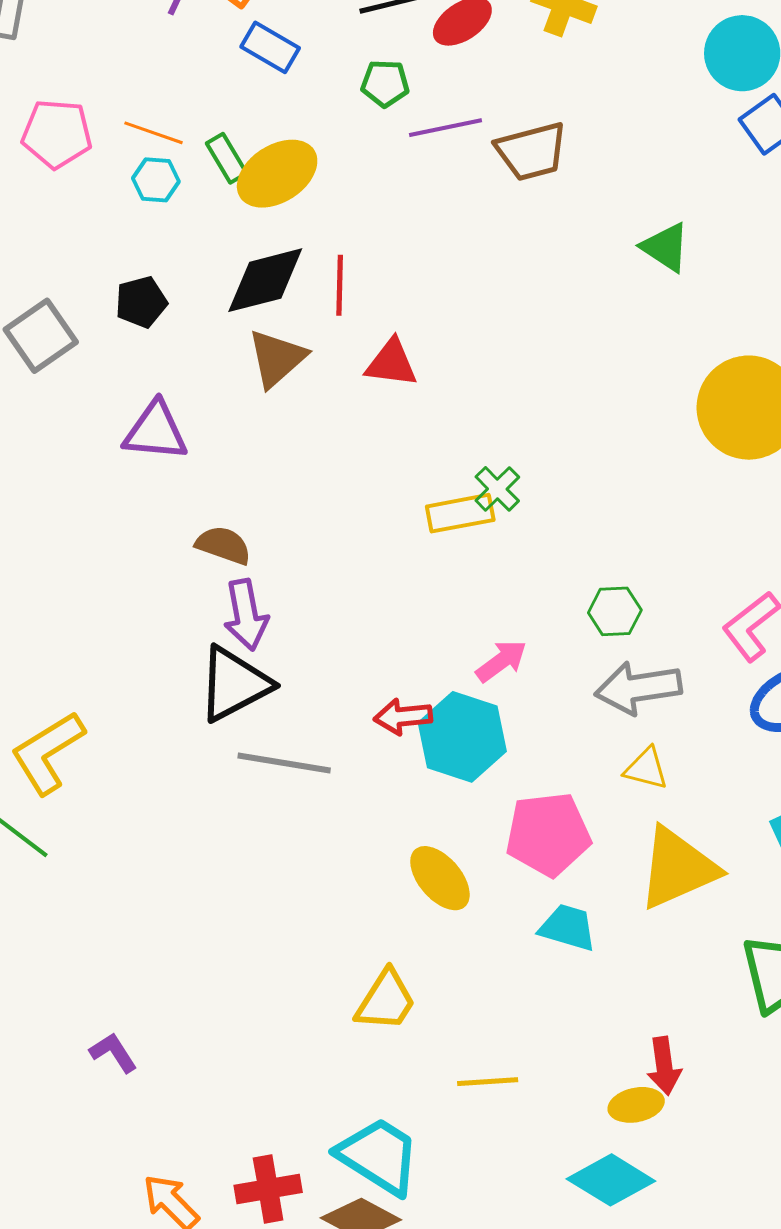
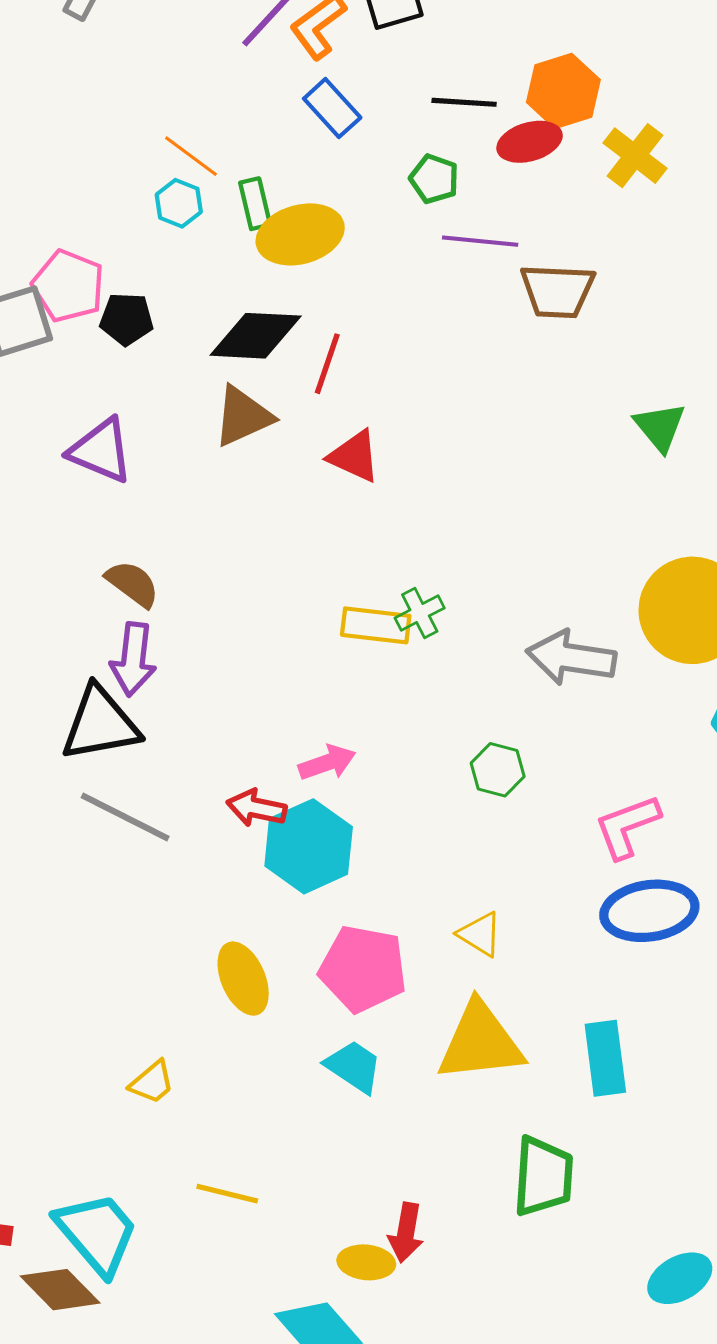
pink pentagon: (57, 134) -> (68, 286), moved
pink arrow: (501, 661) -> (327, 763), moved
gray arrow: (638, 688) -> (571, 658), moved
yellow trapezoid: (386, 1001) -> (152, 1082), size x0.7

